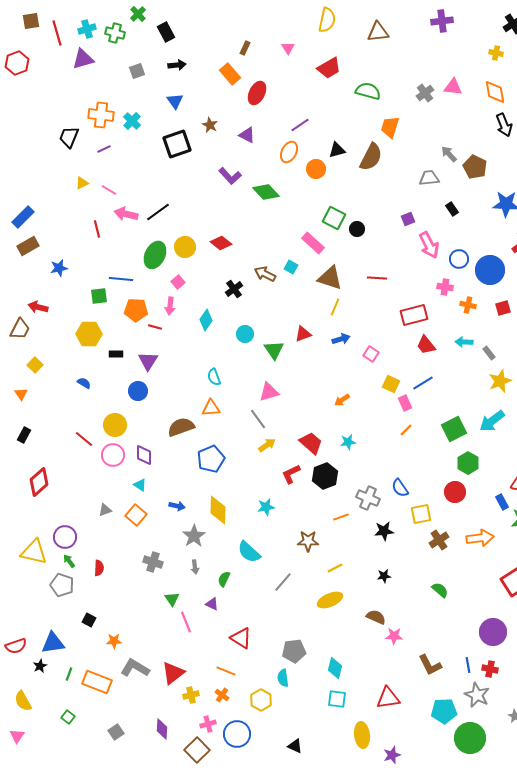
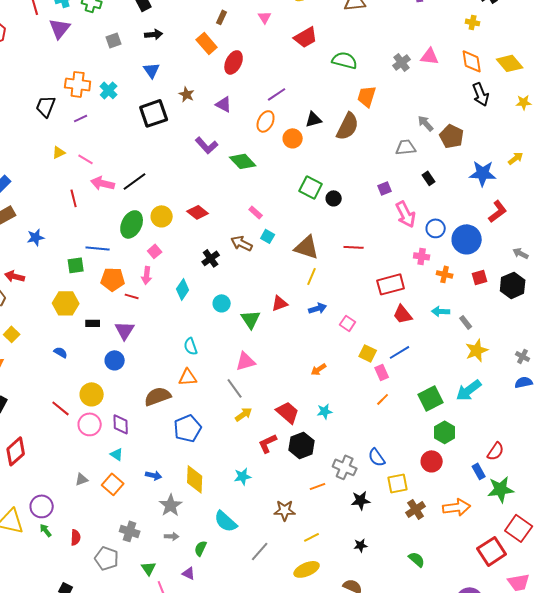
purple triangle: (83, 59) -> (60, 28), turned -35
pink rectangle: (313, 243) -> (256, 212), moved, size x0.6
gray arrow: (195, 567) -> (172, 536), turned -80
gray pentagon: (62, 585) -> (107, 558), moved

